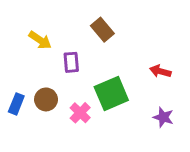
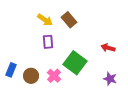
yellow arrow: (40, 40) -> (45, 20), moved
green square: (111, 94) -> (75, 63), turned -30
brown circle: (46, 99) -> (31, 76), moved

